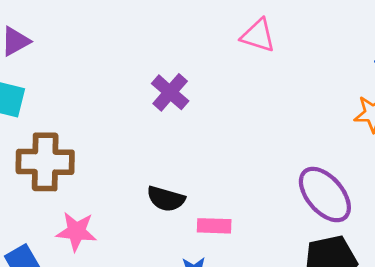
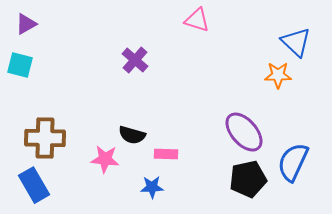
brown cross: (45, 162) -> (45, 138), moved
pink star: (76, 231) -> (105, 159), moved

